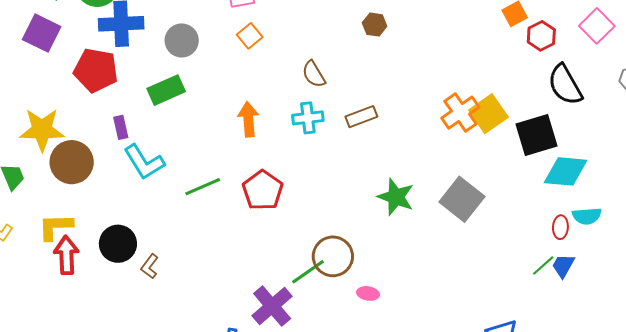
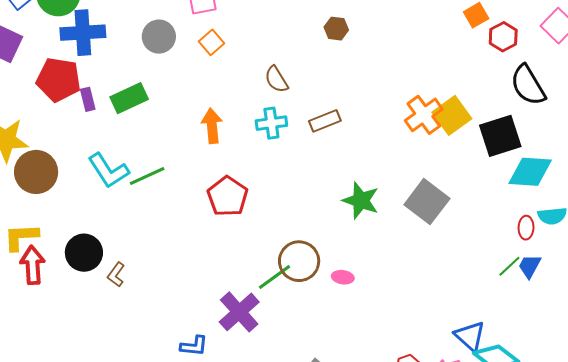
gray circle: (182, 40) -> (159, 37), moved
purple rectangle: (121, 127) -> (88, 99), moved
green line: (203, 187) -> (147, 176), moved
pink ellipse: (368, 293) -> (343, 277), moved

